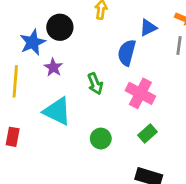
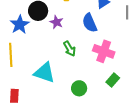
blue semicircle: (127, 53) -> (90, 23), turned -30
purple star: (53, 67) -> (57, 22), moved

